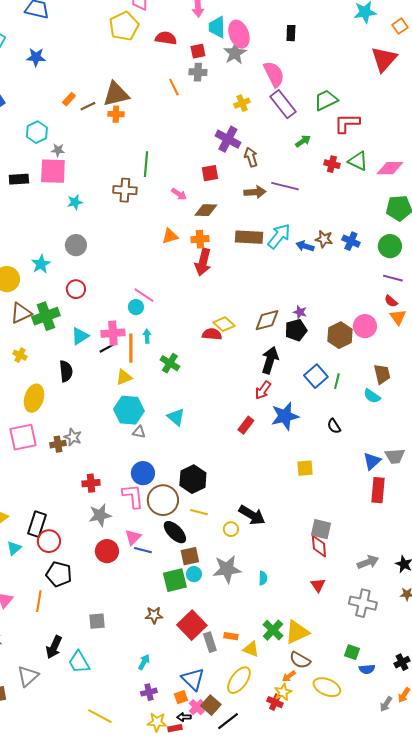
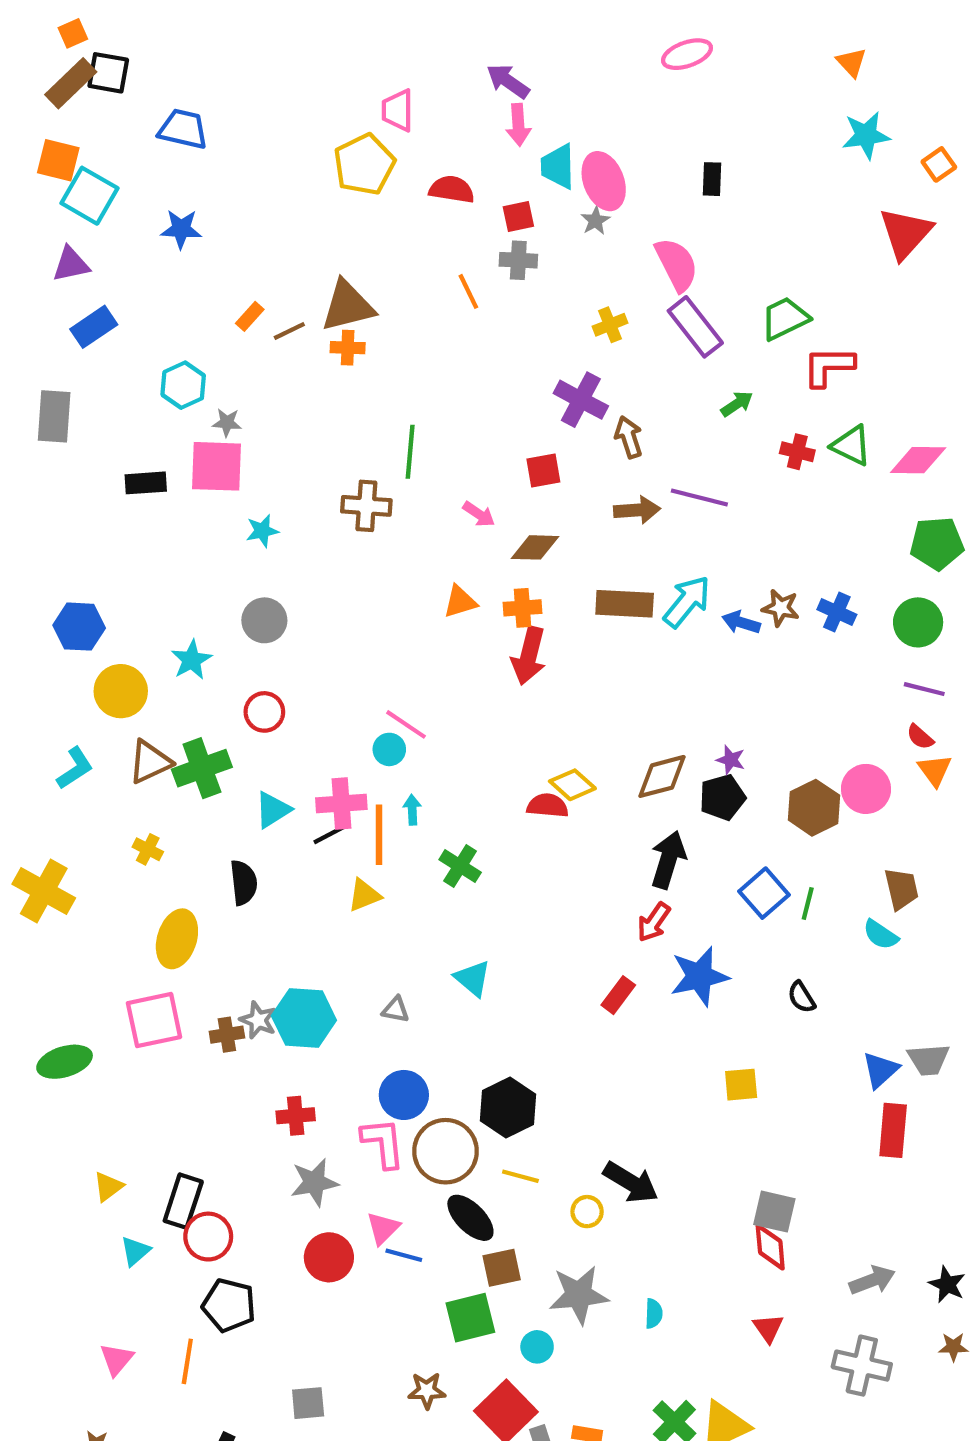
gray star: (235, 53) -> (595, 221), size x0.6
cyan hexagon: (129, 410) -> (304, 1018), moved
cyan circle: (194, 574) -> (537, 1347), moved

